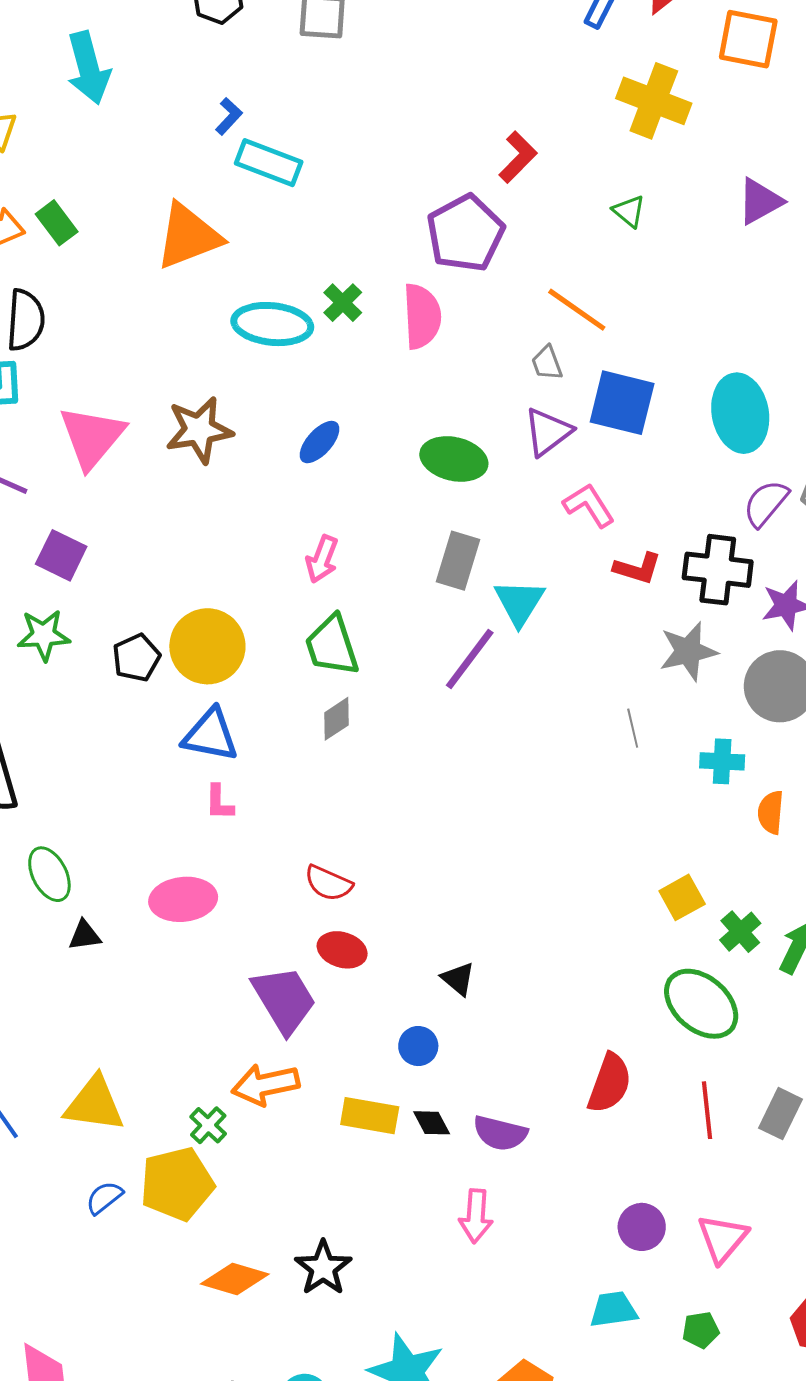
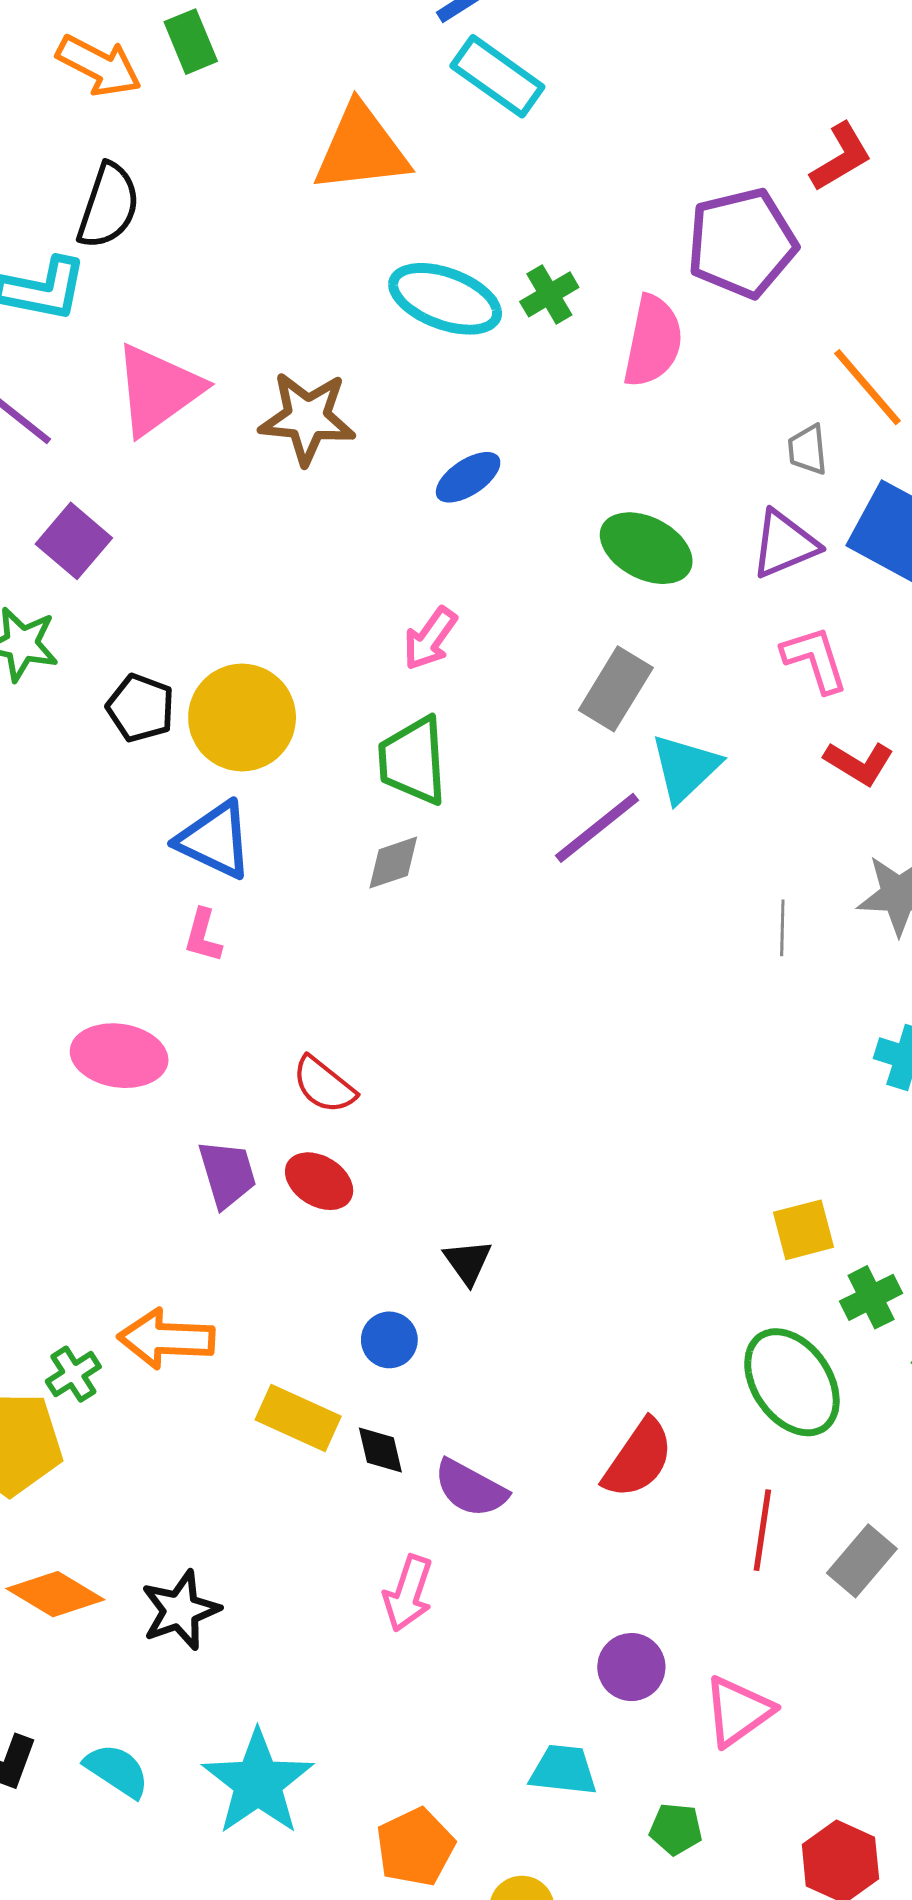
green rectangle: (57, 223) -> (191, 42), moved
black pentagon: (136, 658) -> (141, 708), turned 30
gray line: (633, 728) -> (782, 928), moved
purple trapezoid: (284, 1000) -> (227, 1174), moved, size x0.7

